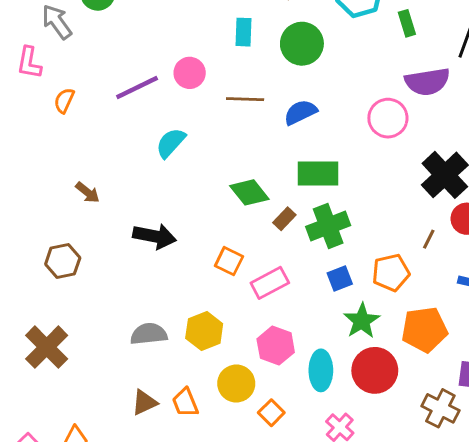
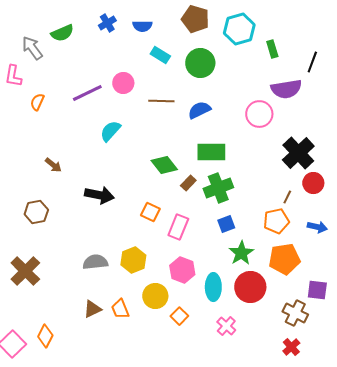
cyan rectangle: (244, 32) -> (160, 55), turned -60
orange pentagon: (391, 273) -> (276, 221), moved
pink rectangle: (270, 283) -> (178, 227), turned -40

